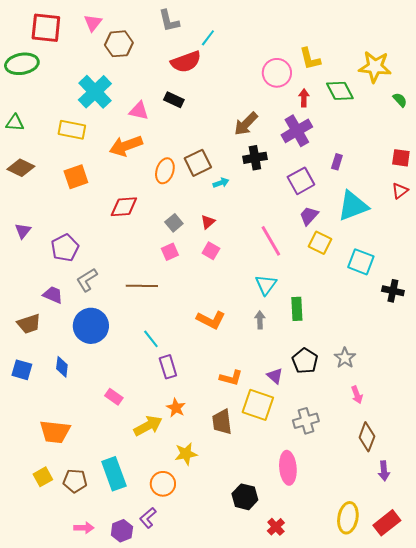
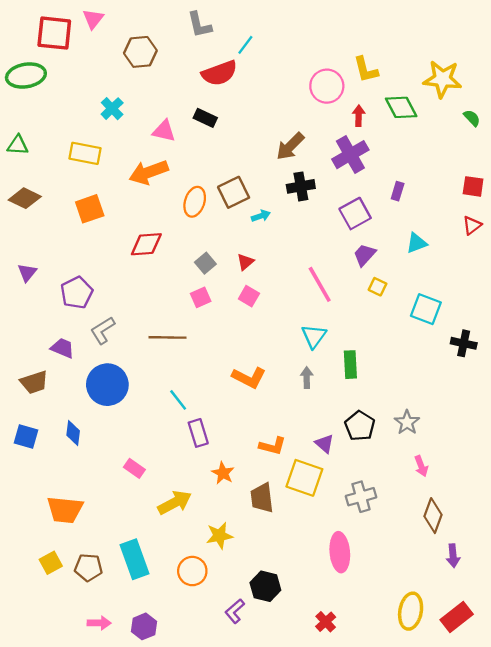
pink triangle: (93, 23) -> (93, 19), moved
cyan cross: (95, 92) -> (112, 109), size x0.6
cyan triangle: (353, 206) -> (416, 243), size x0.6
yellow square: (320, 243) -> (378, 287), size x0.7
orange star: (176, 408) -> (223, 473), moved
black hexagon: (245, 497) -> (265, 586), moved
purple L-shape: (148, 518) -> (235, 611), moved

